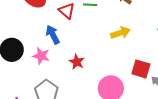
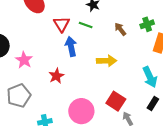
blue arrow: (53, 35) -> (71, 46), moved

